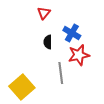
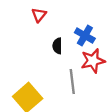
red triangle: (44, 13) -> (39, 15), moved

